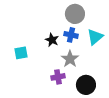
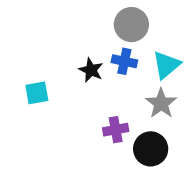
gray star: (70, 59) -> (161, 103), moved
purple cross: (58, 77) -> (116, 130), moved

